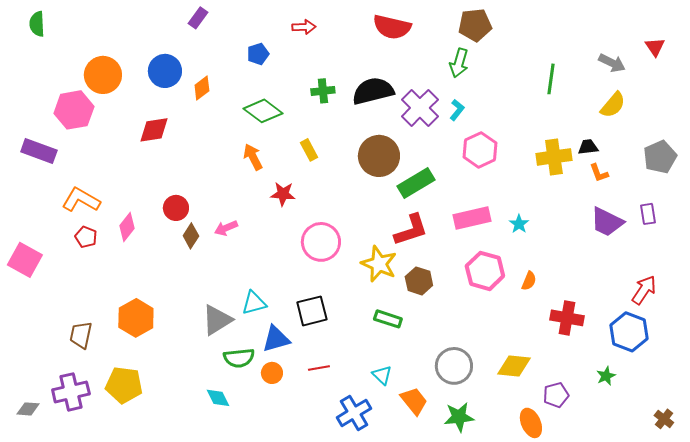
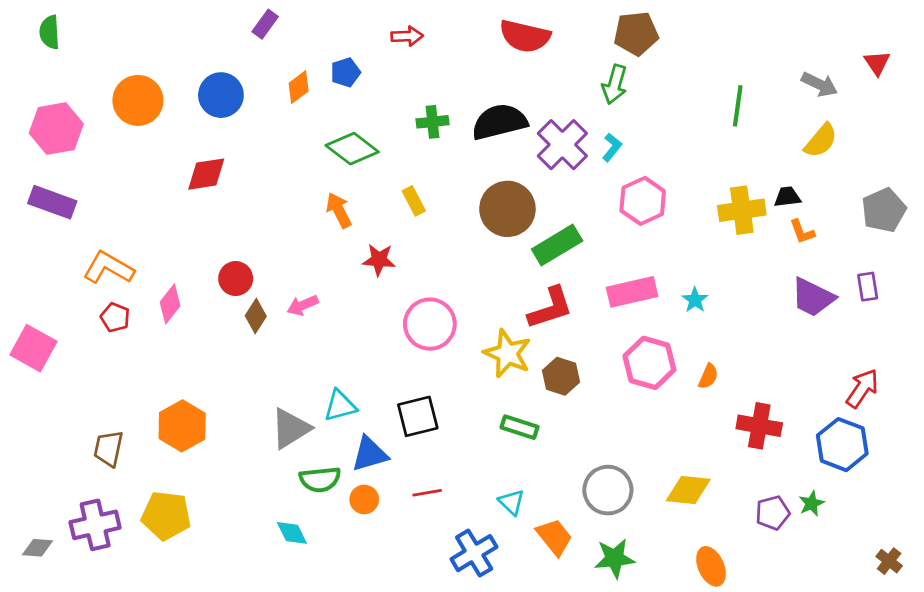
orange diamond: (202, 88) -> (299, 87), moved
pink hexagon: (74, 110) -> (56, 129), moved
purple pentagon: (556, 395) -> (773, 513), moved

